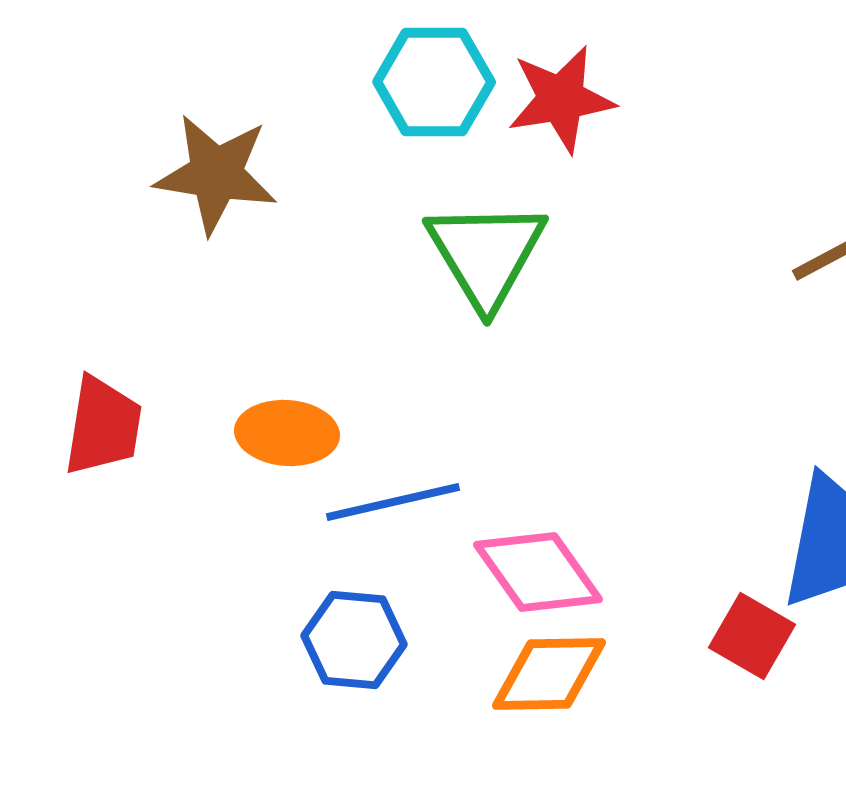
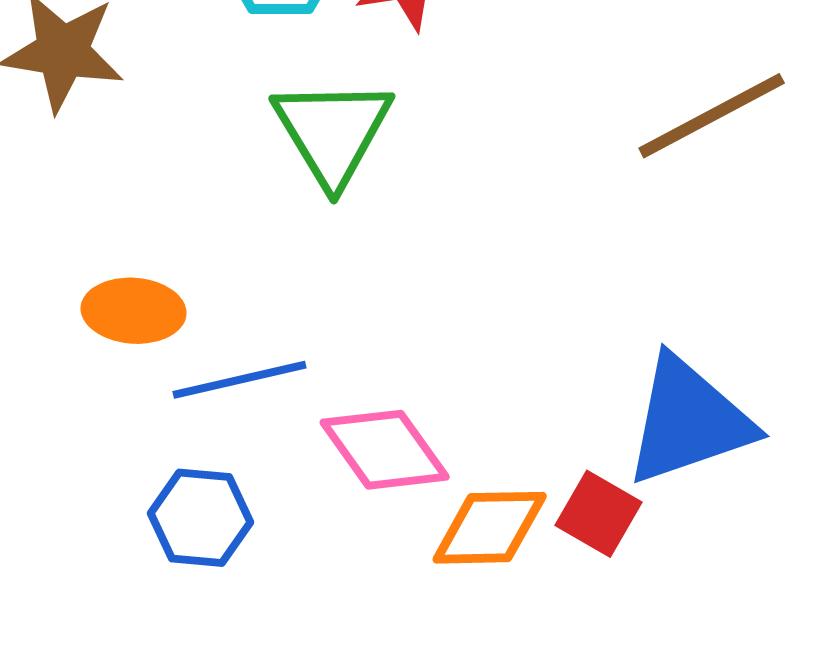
orange diamond: (549, 674) -> (490, 528), moved

